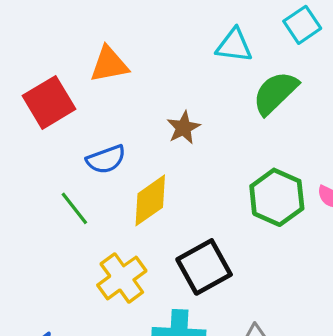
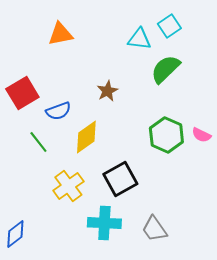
cyan square: (302, 25) -> (169, 26), moved
orange triangle: (109, 64) -> (60, 34), moved
red square: (49, 102) -> (22, 93), moved

